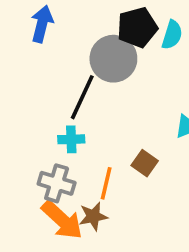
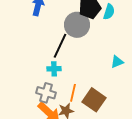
brown square: (145, 163) -> (94, 100), moved, size x1.6

